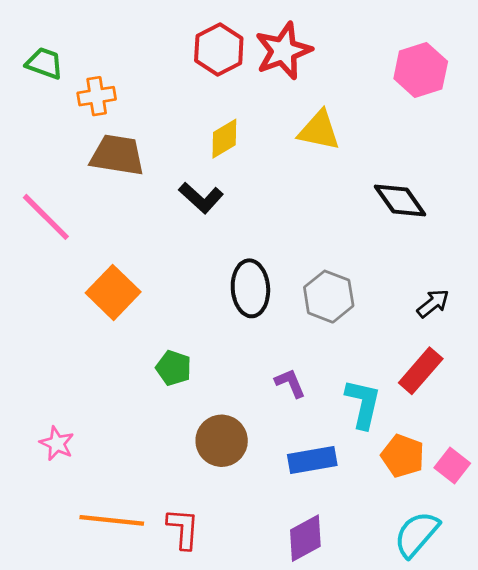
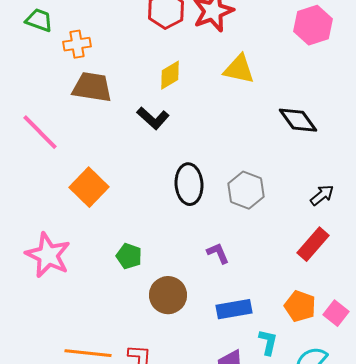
green pentagon: (174, 368) -> (129, 256), moved
cyan L-shape: (363, 404) -> (268, 342), moved, size x0.7
pink star: (57, 443) -> (48, 255), moved, size x1.8

